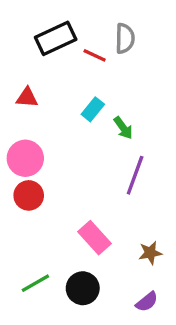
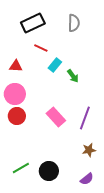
red line: (95, 55) -> (41, 48), moved
red triangle: (27, 98) -> (16, 66), moved
purple line: (135, 175) -> (85, 118), moved
pink rectangle: (95, 238) -> (56, 117), moved

